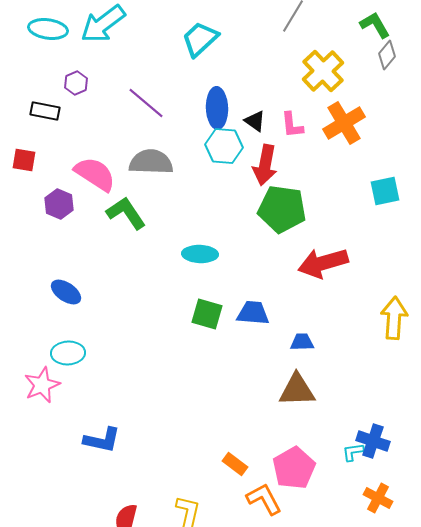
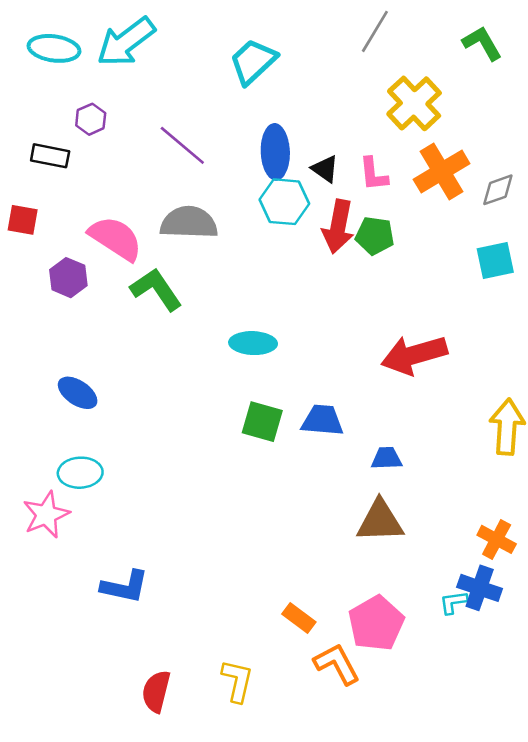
gray diamond: (387, 55) -> (498, 190), moved, turned 32
green pentagon: (282, 209) -> (375, 236), moved, size x0.6
orange cross: (378, 498) -> (497, 539), moved

